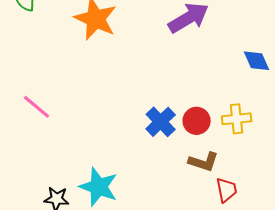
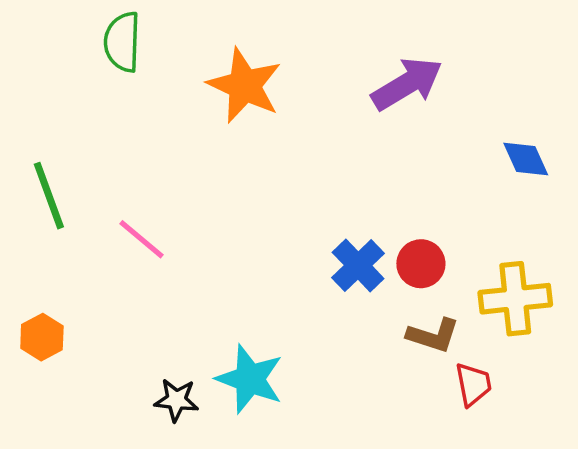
yellow cross: (237, 119) -> (515, 299), moved, size x1.4

